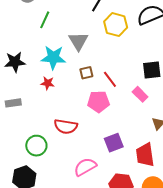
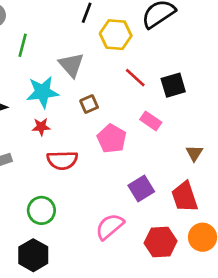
red line: (110, 79) -> (135, 78), moved
pink rectangle: (140, 94) -> (151, 121), moved
pink pentagon: (98, 102) -> (112, 139), turned -30
red semicircle: (66, 126) -> (62, 160), moved

